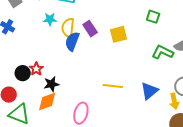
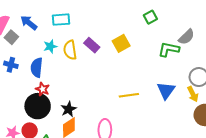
green square: (153, 17) -> (150, 17), turned -32
blue semicircle: (72, 41) -> (37, 68), moved
red star: (36, 69) -> (43, 89), moved
black circle: (23, 73) -> (38, 106), size x1.6

